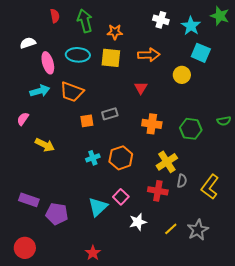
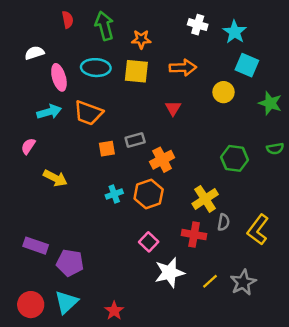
green star: (220, 16) -> (270, 103), moved
orange cross: (152, 124) -> (162, 160), moved, turned -36
cyan triangle: (98, 207) -> (66, 302), moved
white star: (138, 222) -> (169, 273), size x1.4

